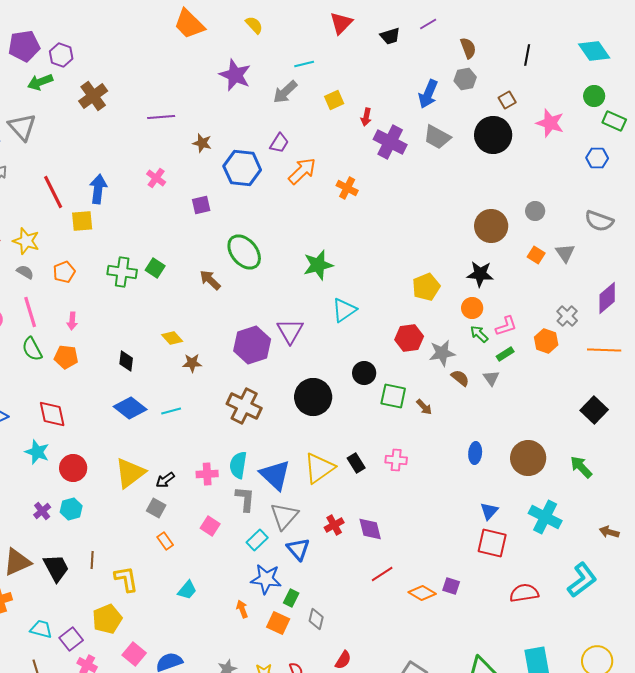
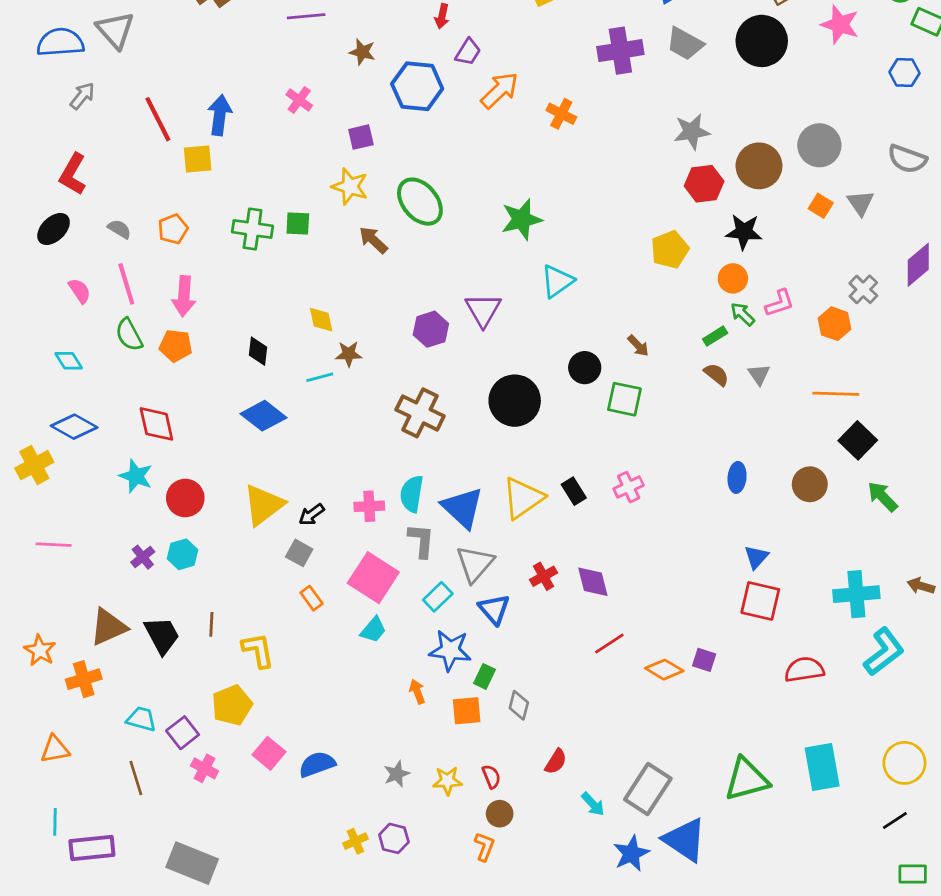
red arrow: (366, 117) -> (442, 16), moved
purple cross: (390, 142) -> (620, 51), turned -36
gray circle: (535, 211) -> (819, 145), size x1.6
yellow star: (26, 241) -> (350, 186), moved
green square: (155, 268) -> (298, 224), turned -30
pink arrow: (72, 321) -> (184, 296), size x1.6
yellow diamond: (172, 338) -> (321, 320), turned 30
red hexagon: (409, 338) -> (704, 184), moved
purple hexagon: (252, 345) -> (431, 329), size x0.7
orange line: (604, 350) -> (836, 394), moved
gray star: (442, 353) -> (692, 132), moved
green rectangle: (505, 354) -> (715, 336), moved
brown arrow: (424, 407) -> (638, 346), moved
black square: (594, 410) -> (858, 440), moved
cyan line: (171, 411) -> (320, 377), moved
brown circle: (528, 458) -> (810, 484), size x0.7
pink cross: (396, 460) -> (629, 487), turned -30
cyan cross: (545, 517) -> (856, 594), moved, turned -32
pink square: (210, 526) -> (373, 578), size x1.8
cyan trapezoid: (187, 590) -> (373, 630), moved
orange square: (278, 623) -> (467, 711), turned -30

